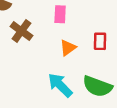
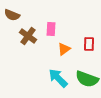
pink rectangle: (60, 14) -> (51, 29), moved

